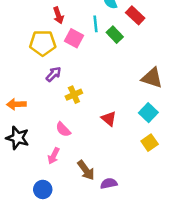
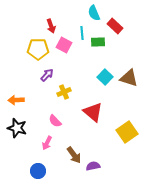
green rectangle: (115, 35) -> (98, 42), turned -48
cyan square: (148, 113) -> (105, 77), moved
red triangle: (109, 119) -> (93, 112), size x1.5
yellow square: (150, 143) -> (127, 132), size x1.5

